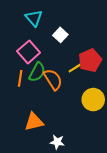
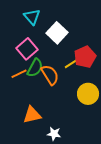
white square: (60, 35) -> (57, 33), size x1.5
orange line: (20, 78) -> (19, 74), turned 56

